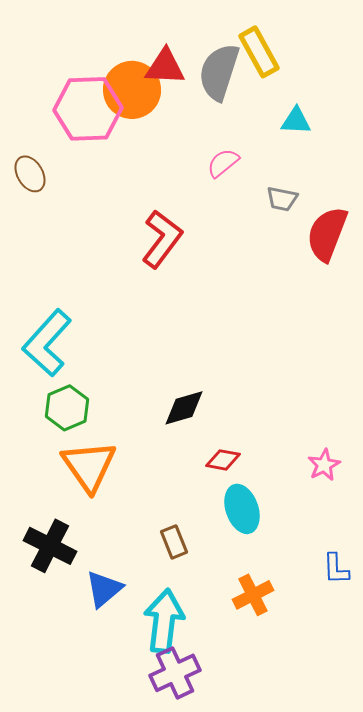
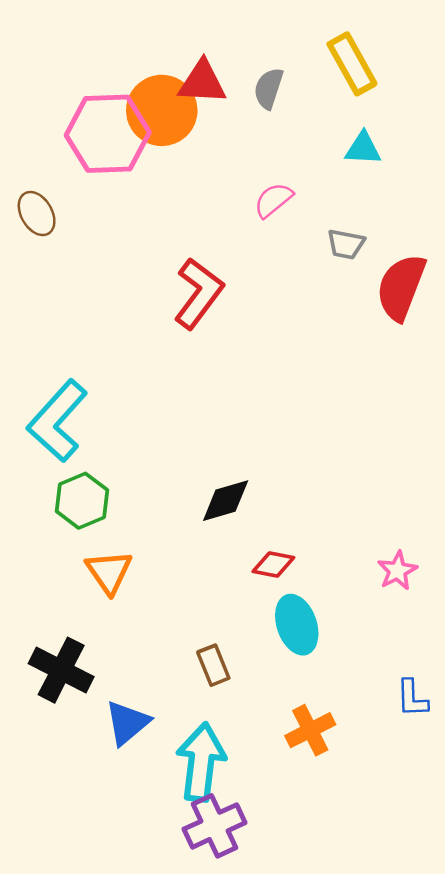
yellow rectangle: (259, 52) -> (352, 64), moved
gray semicircle: (219, 72) -> (269, 88), size x0.6
orange triangle: (89, 466) -> (109, 572), size x0.7

